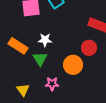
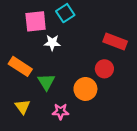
white star: (45, 40) -> (52, 43), moved
yellow triangle: (23, 90) -> (23, 107), moved

